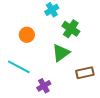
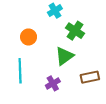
cyan line: (19, 67) -> (20, 71), turned 60
purple cross: (44, 86) -> (53, 83), moved

